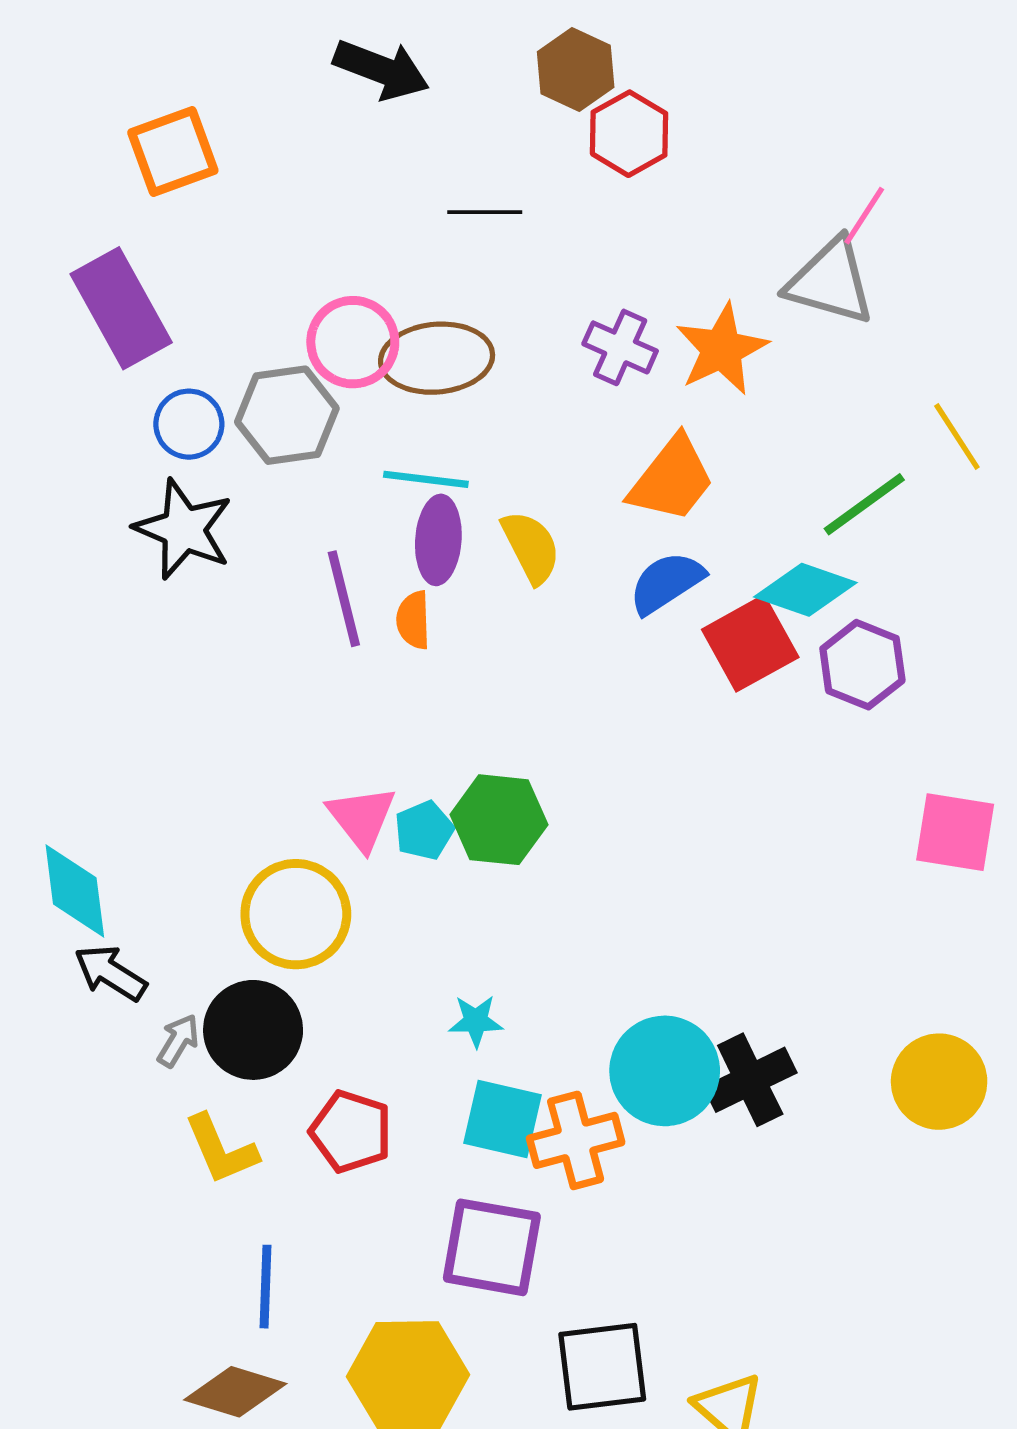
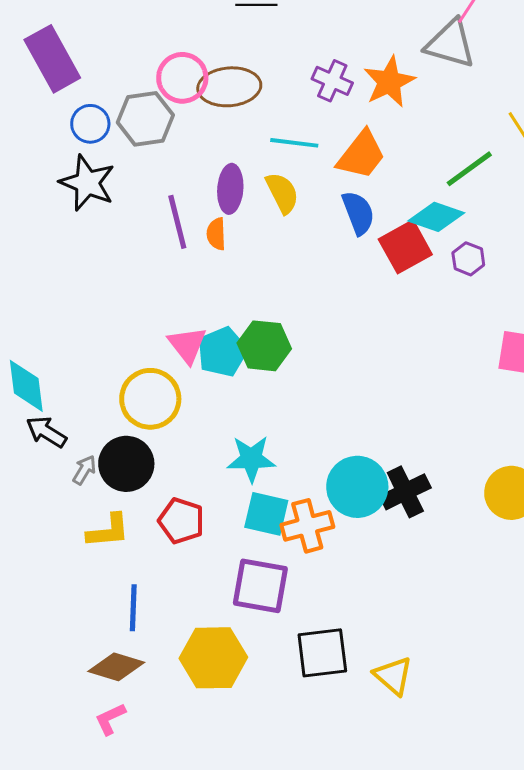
cyan line: (426, 479) -> (294, 143), moved
blue semicircle: (666, 583) -> (358, 213), turned 102
purple hexagon: (862, 665) -> (468, 259), size x0.7
cyan pentagon: (424, 830) -> (222, 352), size x1.5
cyan star: (476, 1021) -> (251, 459), size x1.6
yellow L-shape: (221, 1149) -> (108, 531), turned -72

